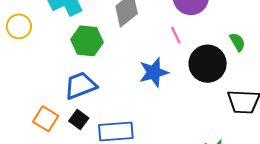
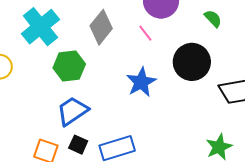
pink line: (176, 35) -> (145, 33), moved
green semicircle: (237, 42) -> (213, 19), moved

